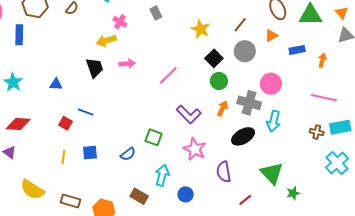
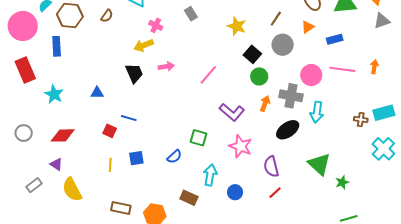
orange arrow: (322, 60) -> (374, 67), moved
pink line: (324, 98) -> (342, 69), moved
yellow semicircle: (32, 190) -> (72, 190), moved, turned 35
red line: (245, 200) -> (275, 193), moved

